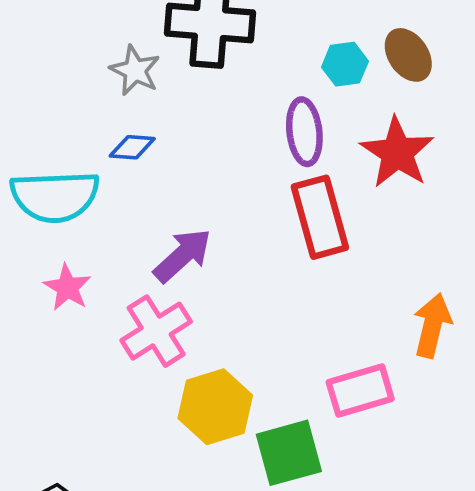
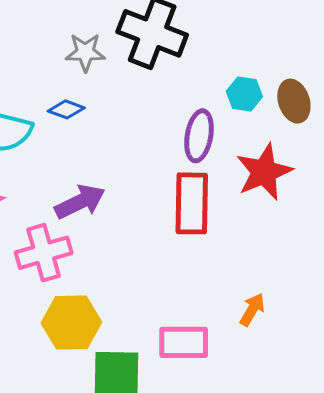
gray star: (135, 70) -> (85, 52), turned 30
orange arrow: (432, 325) -> (252, 310), size x0.7

